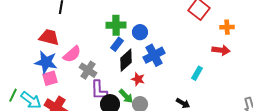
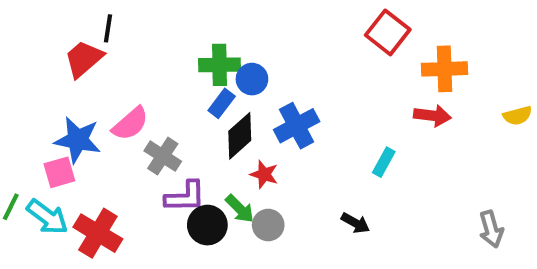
orange cross: (227, 27) -> (445, 69), size x1.5
blue circle: (140, 32) -> (252, 79), moved
red trapezoid: (49, 37) -> (84, 59), moved, turned -55
pink square: (50, 78) -> (59, 172), moved
purple L-shape: (99, 90) -> (185, 197), turned -90

